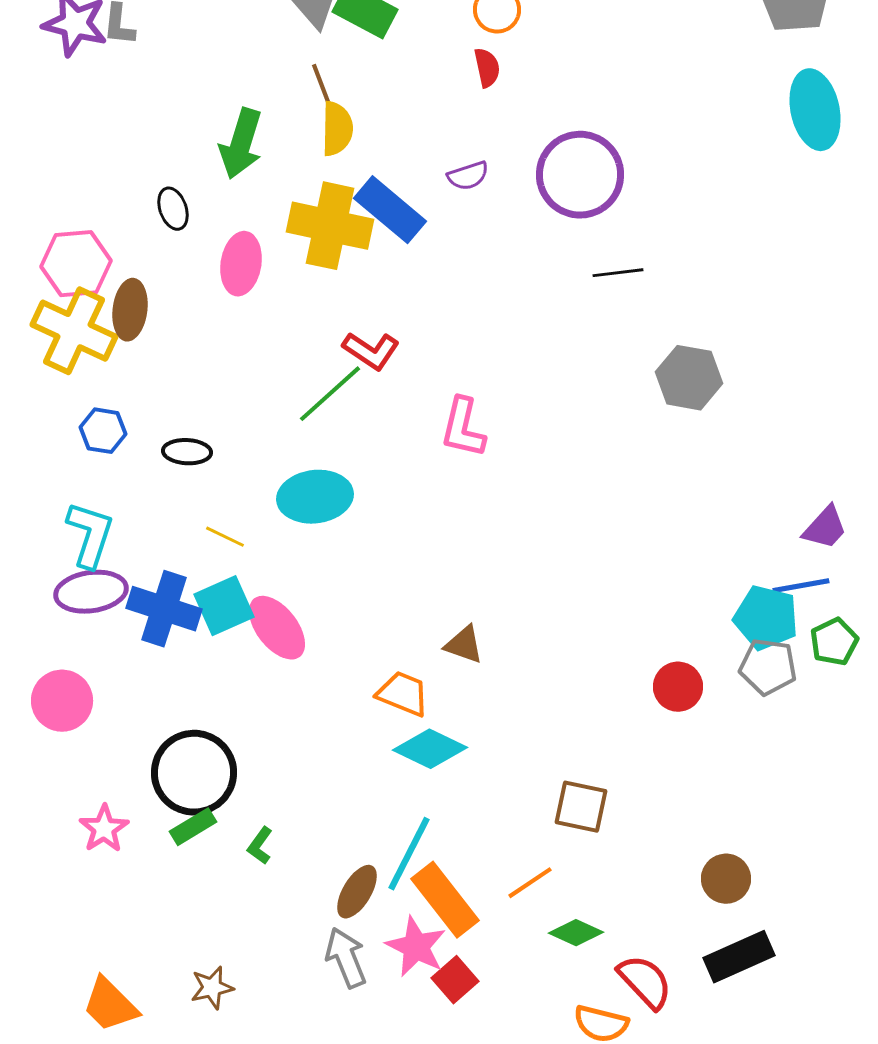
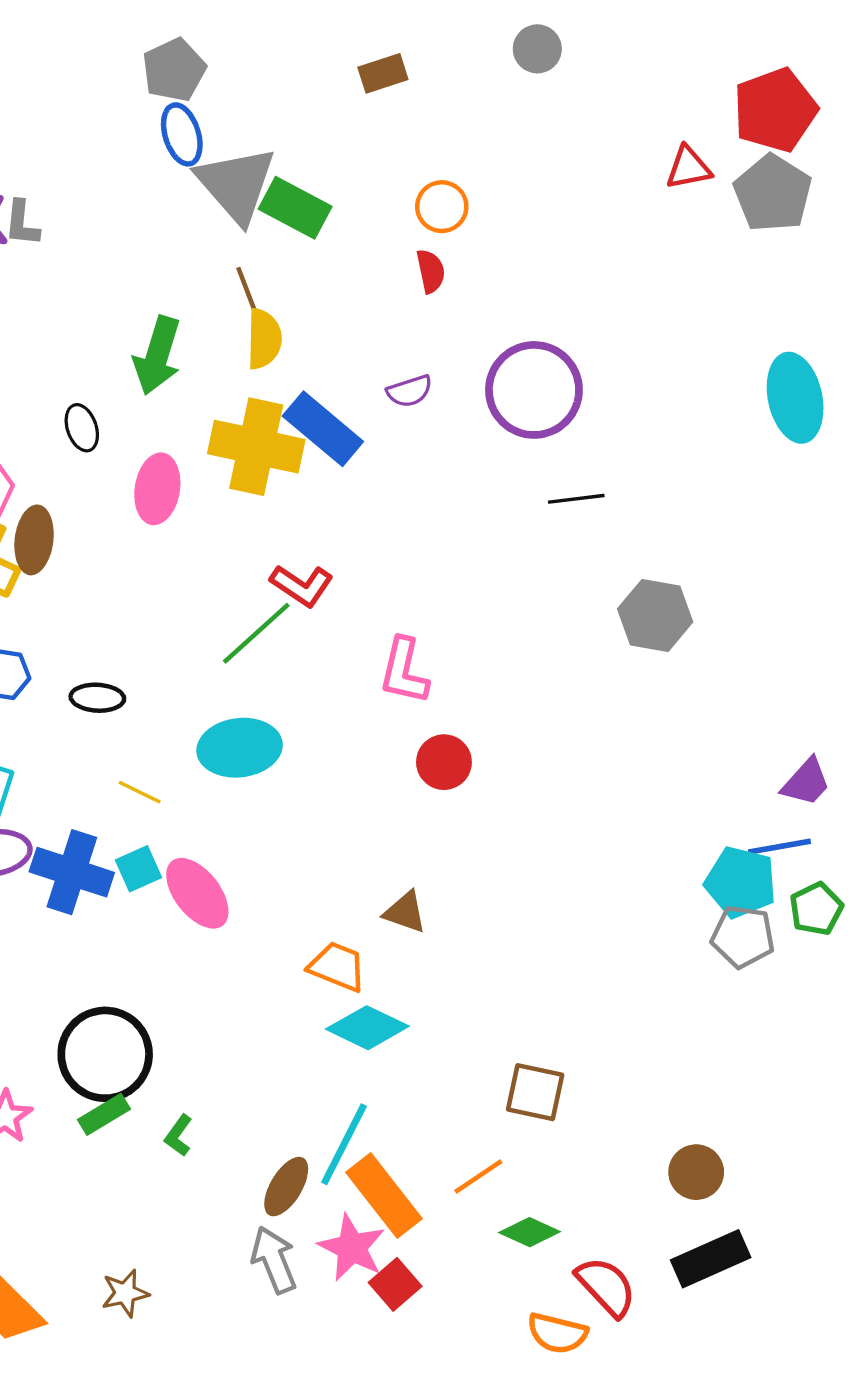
cyan ellipse: (815, 110) -> (795, 398), moved
cyan square: (224, 606) -> (138, 869), size x0.7
red circle: (678, 687) -> (444, 762), moved

